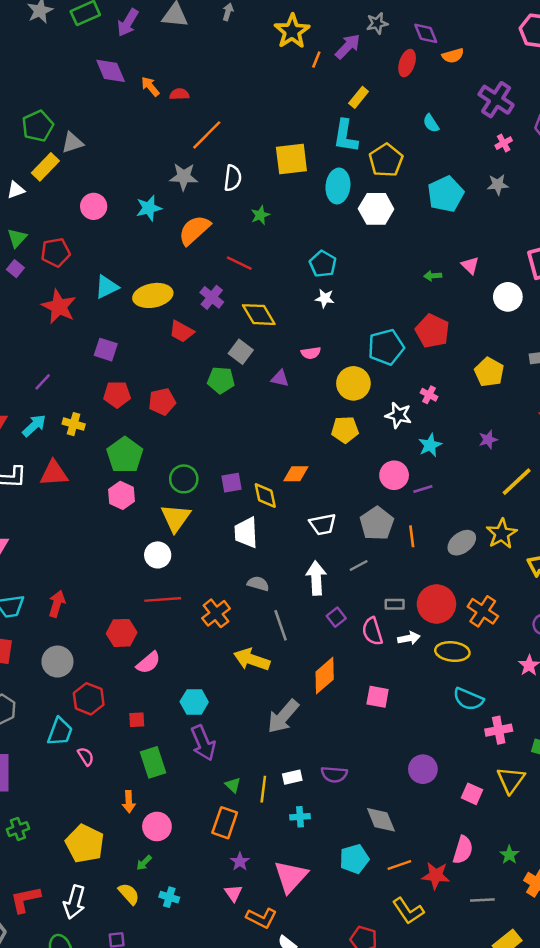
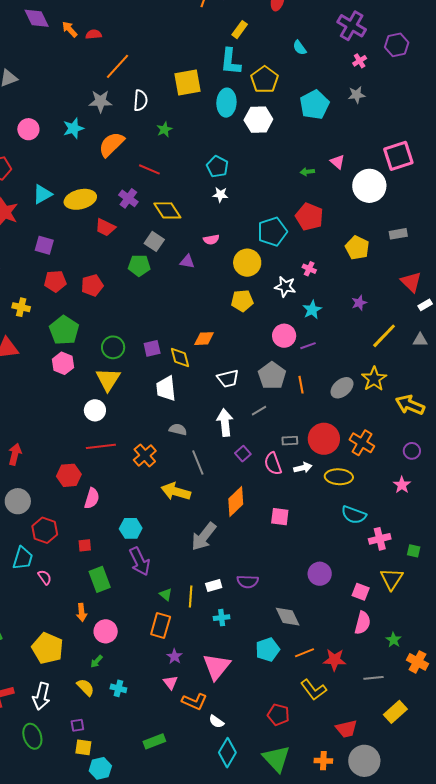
white circle: (508, 297) -> (369, 186), size x1.4
pink semicircle: (148, 663) -> (92, 498), turned -30
pink semicircle: (463, 850) -> (363, 623), moved

